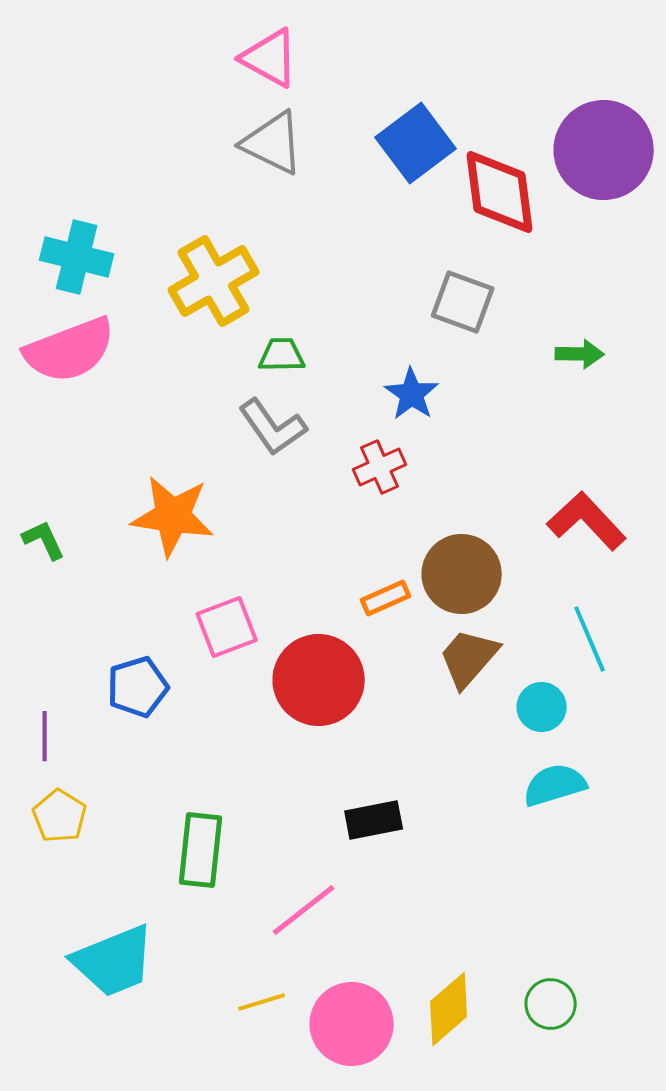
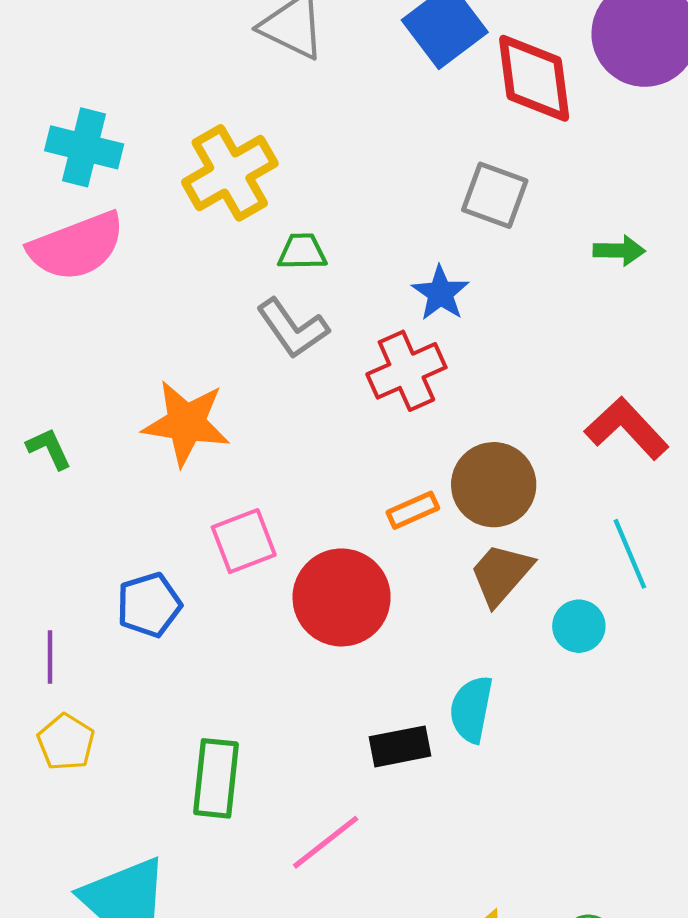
red cross: (380, 467) -> (406, 371), size x1.4
cyan semicircle: (555, 785) -> (471, 709), moved, turned -62

